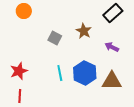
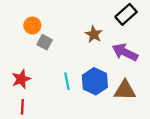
orange circle: (24, 11) -> (32, 25), moved
gray square: (55, 38) -> (45, 42), moved
purple arrow: (112, 47) -> (125, 52), size x1.6

